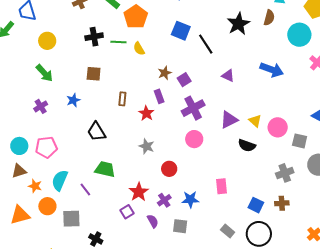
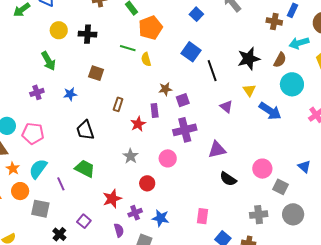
cyan circle: (299, 35) -> (292, 84), moved
black cross: (94, 37) -> (87, 34), moved
yellow triangle: (255, 121) -> (249, 90), moved
pink circle: (194, 139) -> (168, 158), moved
pink rectangle: (221, 186) -> (202, 216), moved
purple square: (127, 212) -> (84, 221), moved, turned -32

